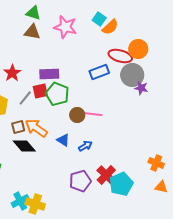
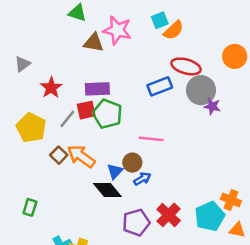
cyan square: (99, 19) -> (160, 20), turned 32
brown triangle: (32, 32) -> (94, 43), moved
orange circle: (138, 49) -> (235, 56), moved
brown circle: (77, 115) -> (132, 163), moved
brown square: (18, 127) -> (59, 155), turned -32
blue triangle: (63, 140) -> (115, 171), turned 40
black diamond: (24, 146) -> (107, 190), moved
cyan pentagon: (121, 184) -> (210, 216), moved

